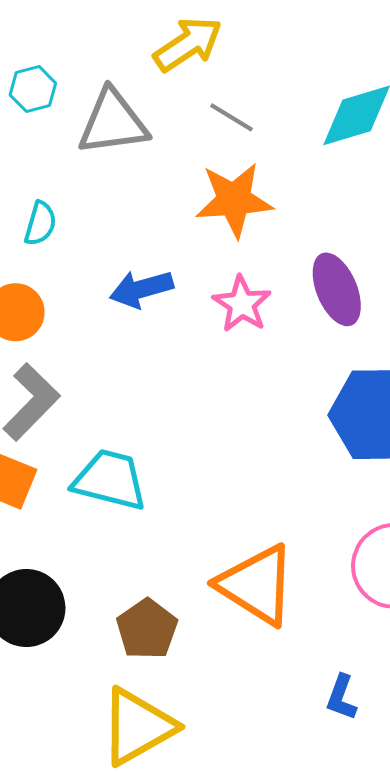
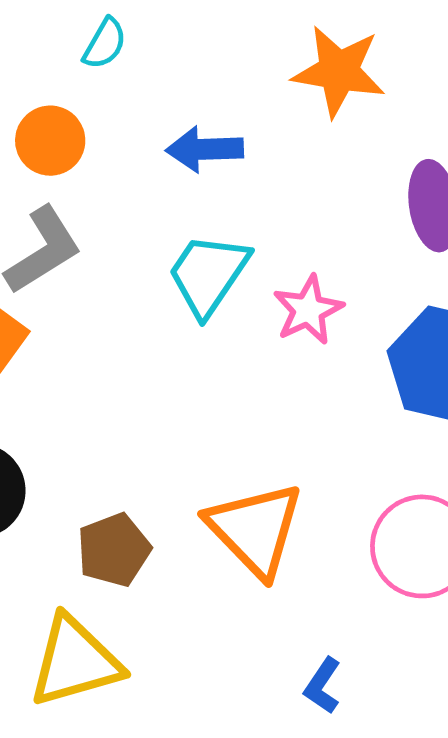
pink star: (242, 304) -> (308, 310), moved
cyan trapezoid: (110, 480) -> (208, 274), moved, turned -84

